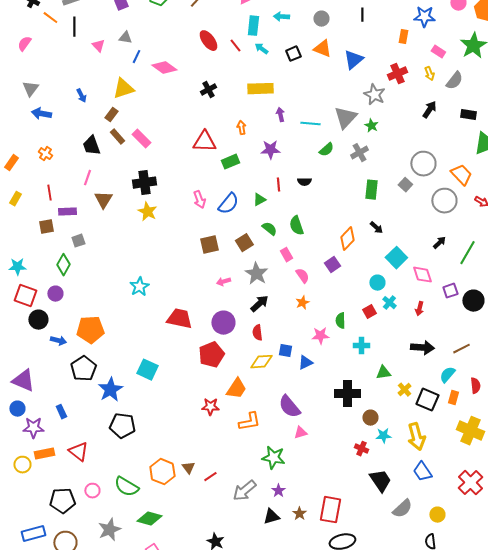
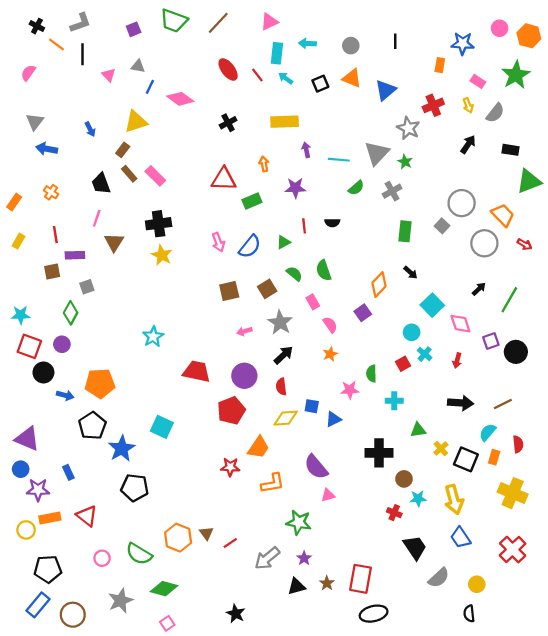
black pentagon: (62, 501) -> (48, 569), moved
blue rectangle: (33, 534) -> (38, 605), turned -35

